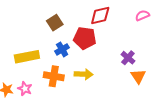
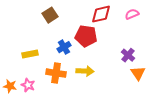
pink semicircle: (142, 15) -> (132, 14), moved
brown square: (55, 23) -> (50, 15), moved
yellow rectangle: (27, 57) -> (30, 54), size x0.7

